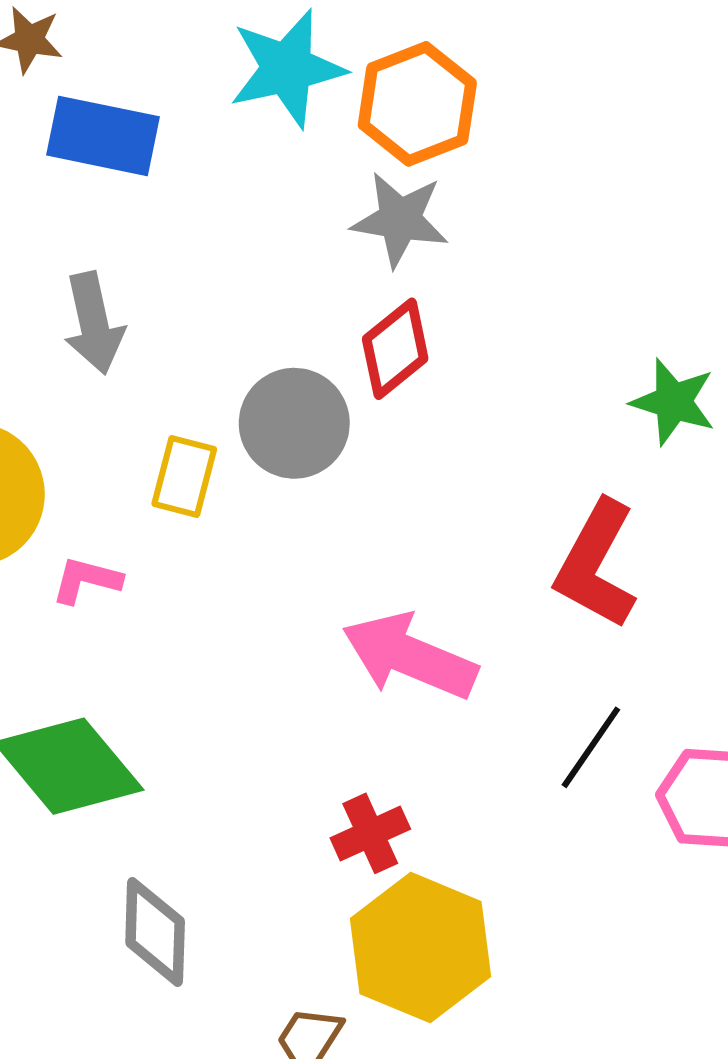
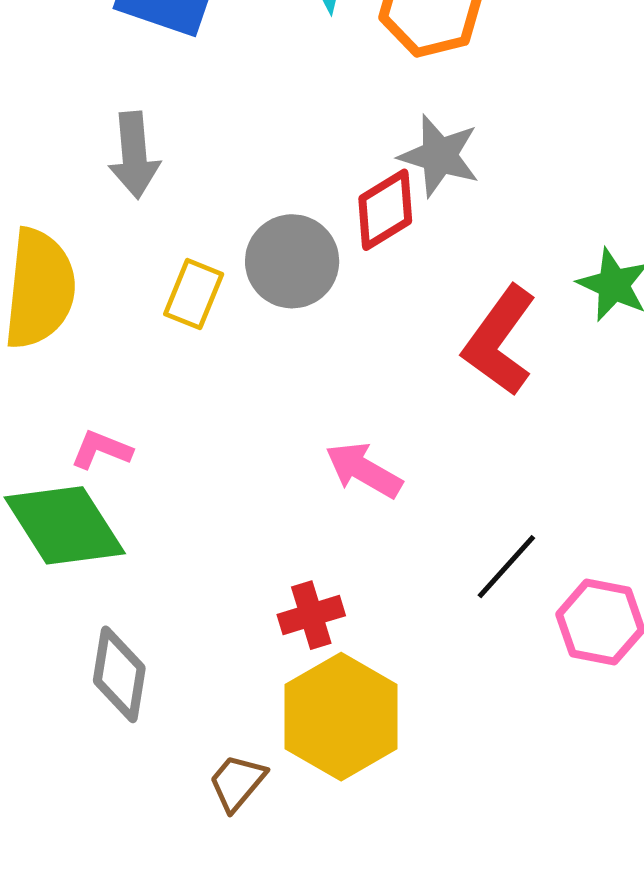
gray star: (400, 220) -> (439, 156), moved
red L-shape: (596, 564) -> (499, 341), moved
pink L-shape: (86, 580) -> (101, 450), moved
pink arrow: (410, 656) -> (364, 470), size x0.7

